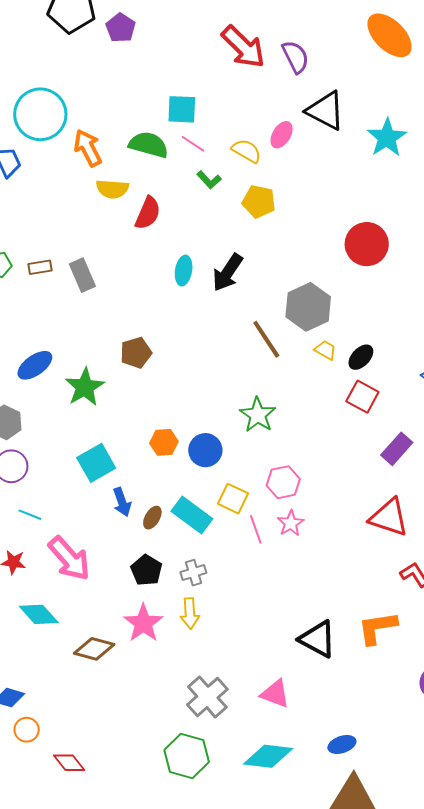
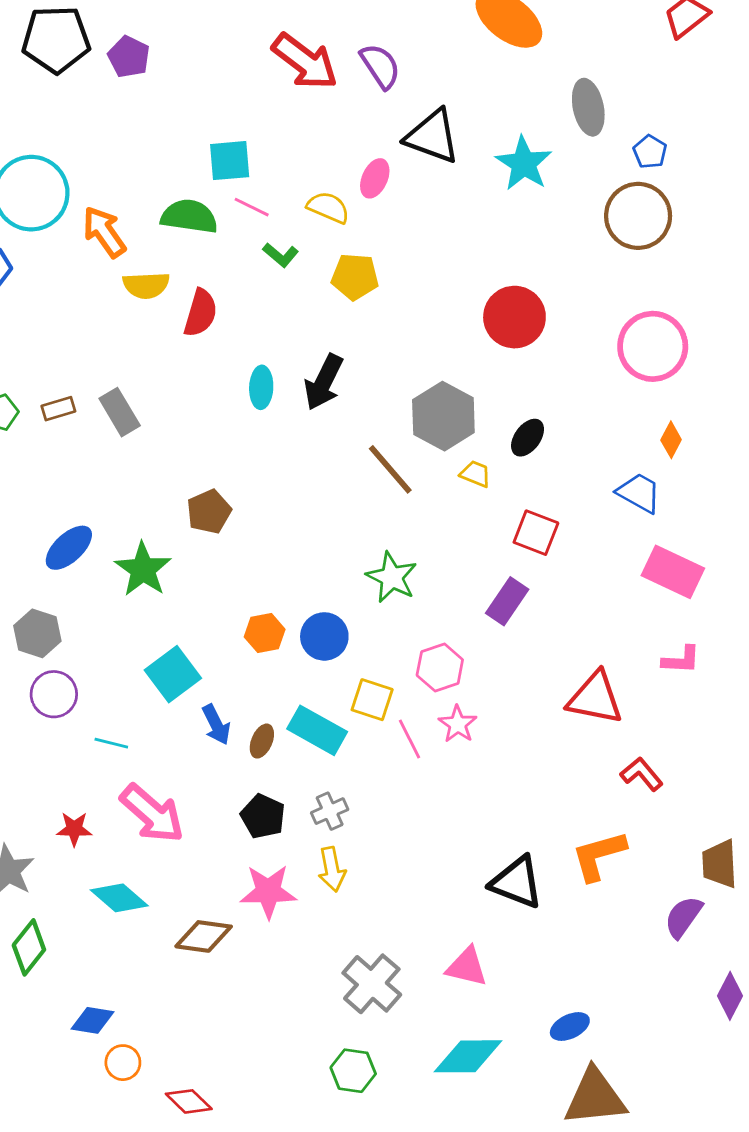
black ellipse: (361, 357) -> (528, 438), moved
purple rectangle: (397, 449) -> (507, 601), moved
cyan line: (30, 515) -> (111, 743), moved
pink star: (143, 623) -> (268, 891), turned -30
green hexagon: (187, 756) -> (353, 1071), size x0.7

